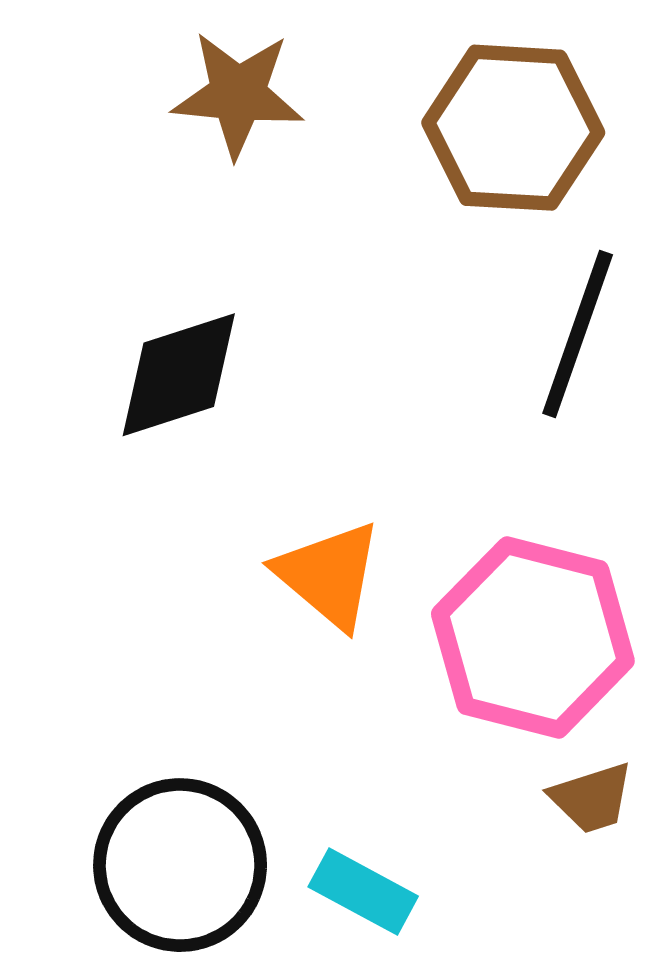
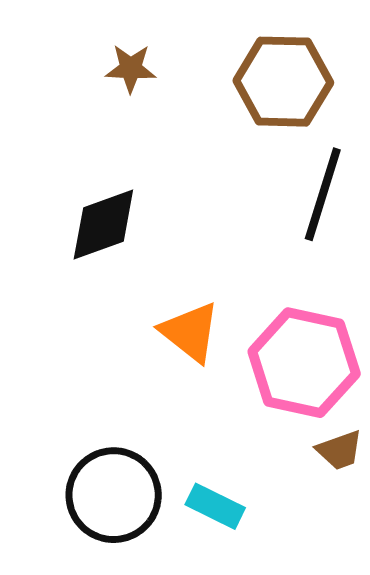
brown star: (238, 94) -> (131, 68), size x0.7

